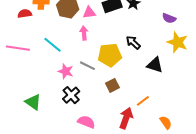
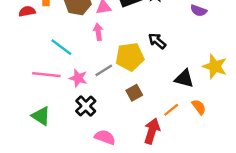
yellow star: (177, 42) -> (215, 66), moved
pink line: (18, 48) -> (46, 75), moved
black triangle: (155, 65) -> (184, 79), moved
gray line: (87, 66) -> (104, 70), turned -56
orange semicircle: (166, 122) -> (199, 107), moved

